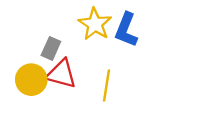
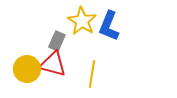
gray rectangle: (51, 48) -> (57, 41), moved

